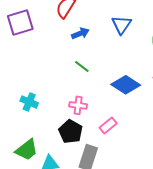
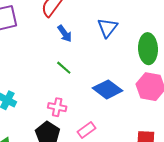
blue arrow: (80, 33) -> (65, 34), turned 72

